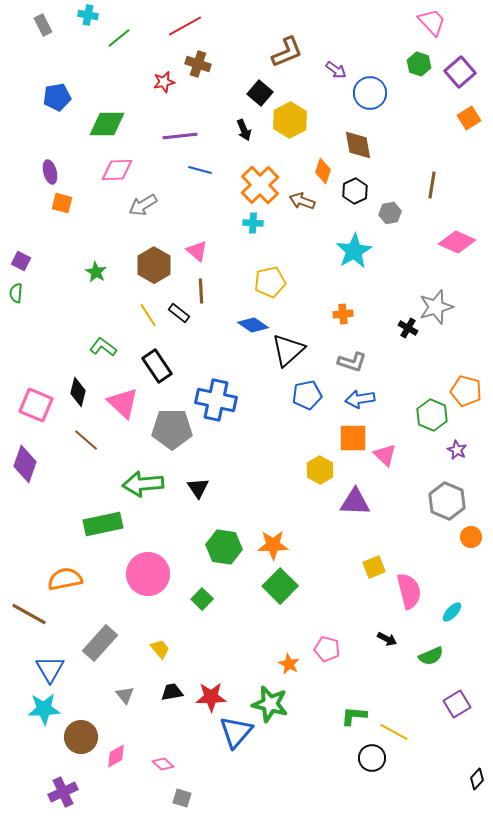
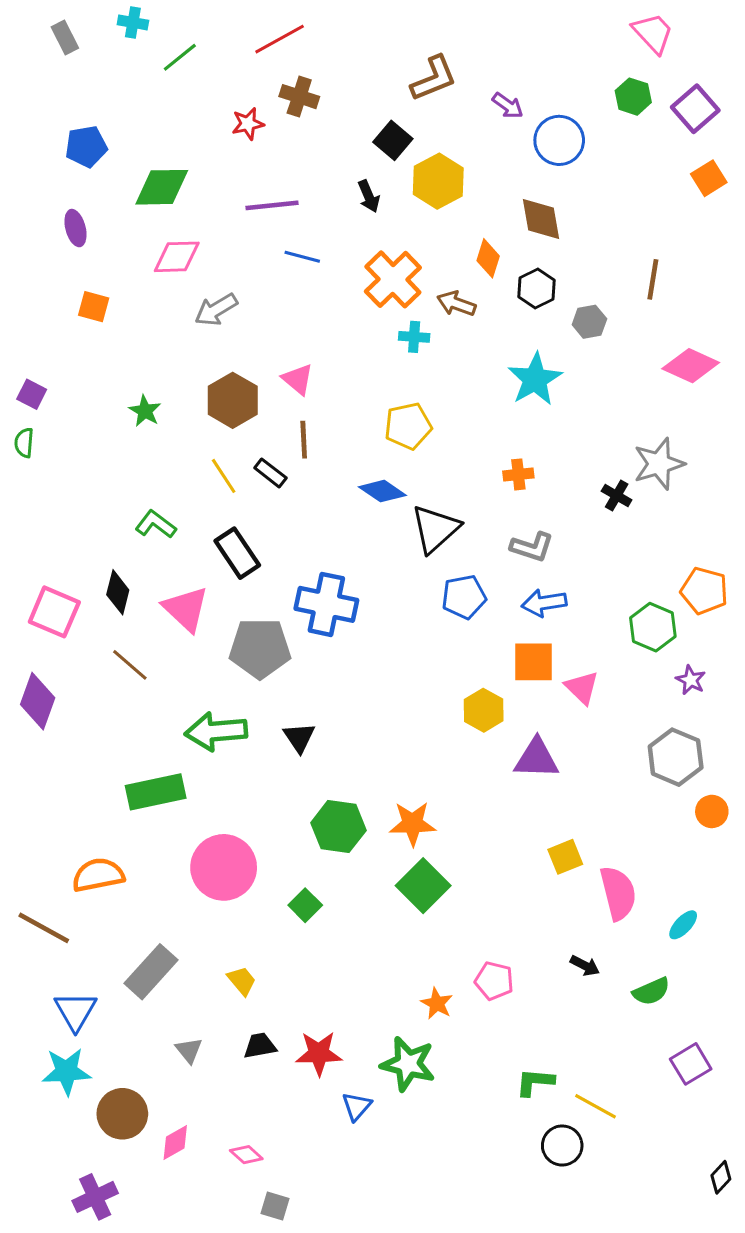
purple ellipse: (50, 172) -> (75, 228), moved
cyan cross: (253, 223) -> (414, 337), moved
blue triangle: (236, 732) -> (357, 1106), size x0.6

